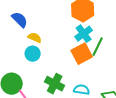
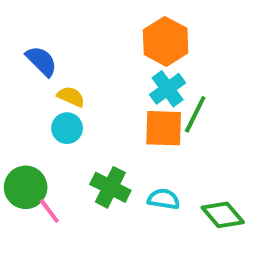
orange square: (82, 54) -> (164, 128), turned 30

